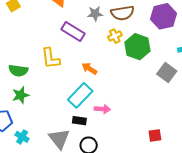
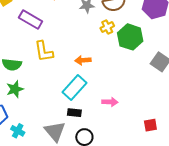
purple rectangle: (73, 32) -> (31, 20), moved
orange arrow: (89, 69) -> (83, 60), turned -35
pink arrow: (102, 109) -> (110, 102), moved

